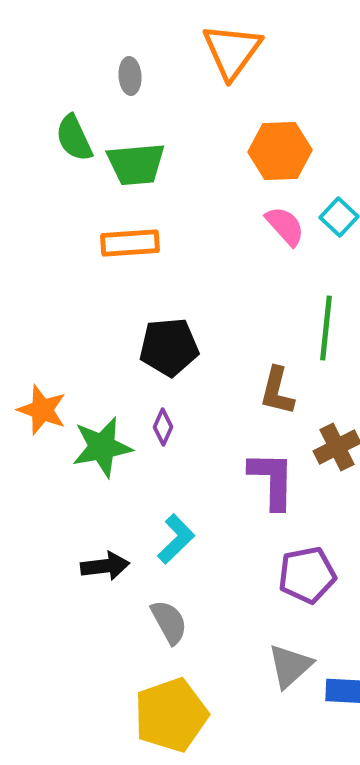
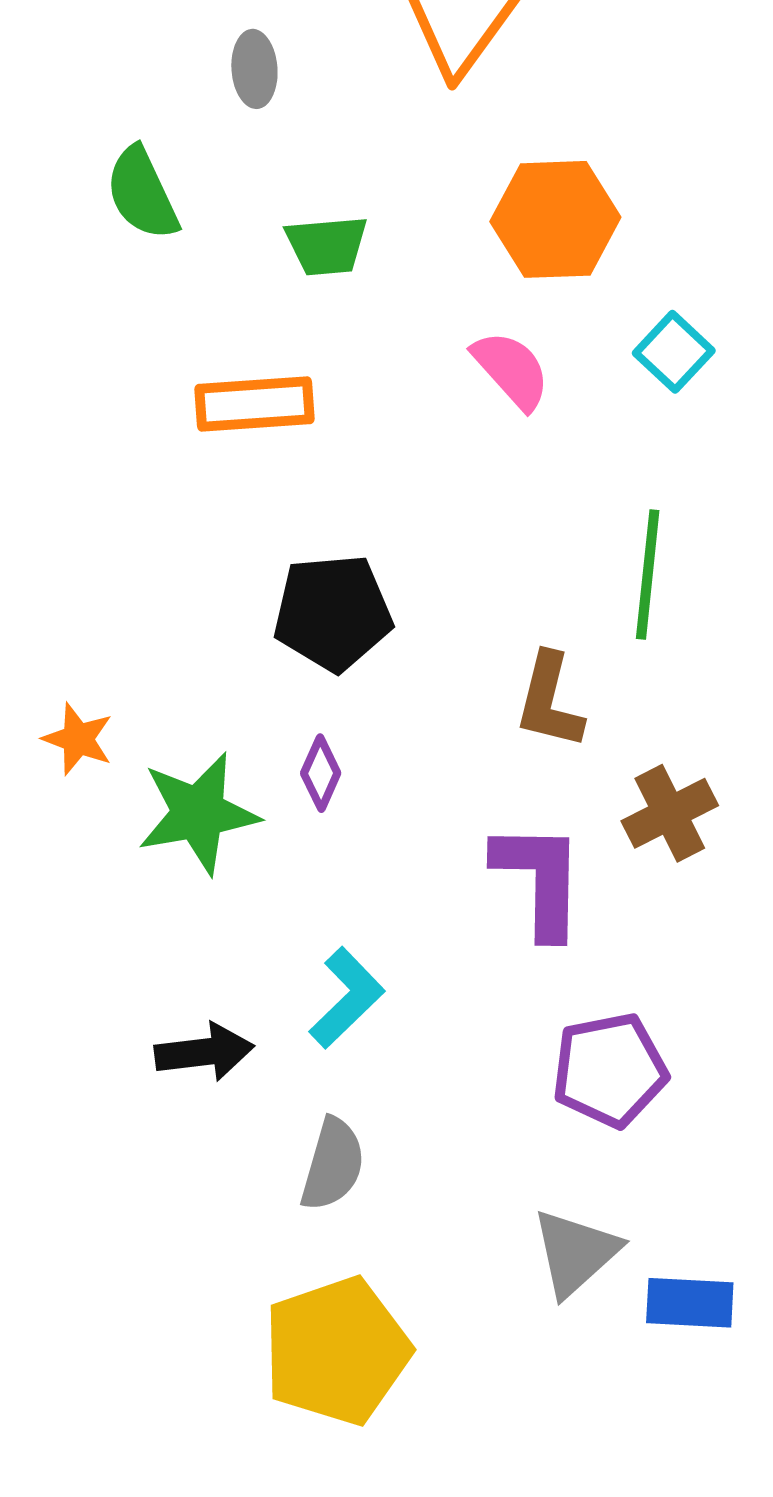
green trapezoid: (136, 164) -> (327, 246), moved, size x0.7
pink semicircle: (285, 226) -> (511, 370), moved
orange star: (42, 410) -> (78, 739), size x0.7
gray semicircle: (169, 622) -> (333, 1164), turned 45

